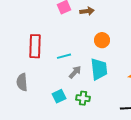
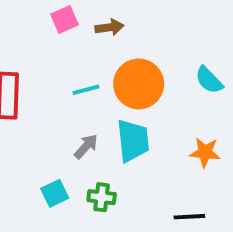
orange circle: (102, 40) -> (139, 84), size x1.6
cyan line: (64, 56) -> (86, 90), moved

